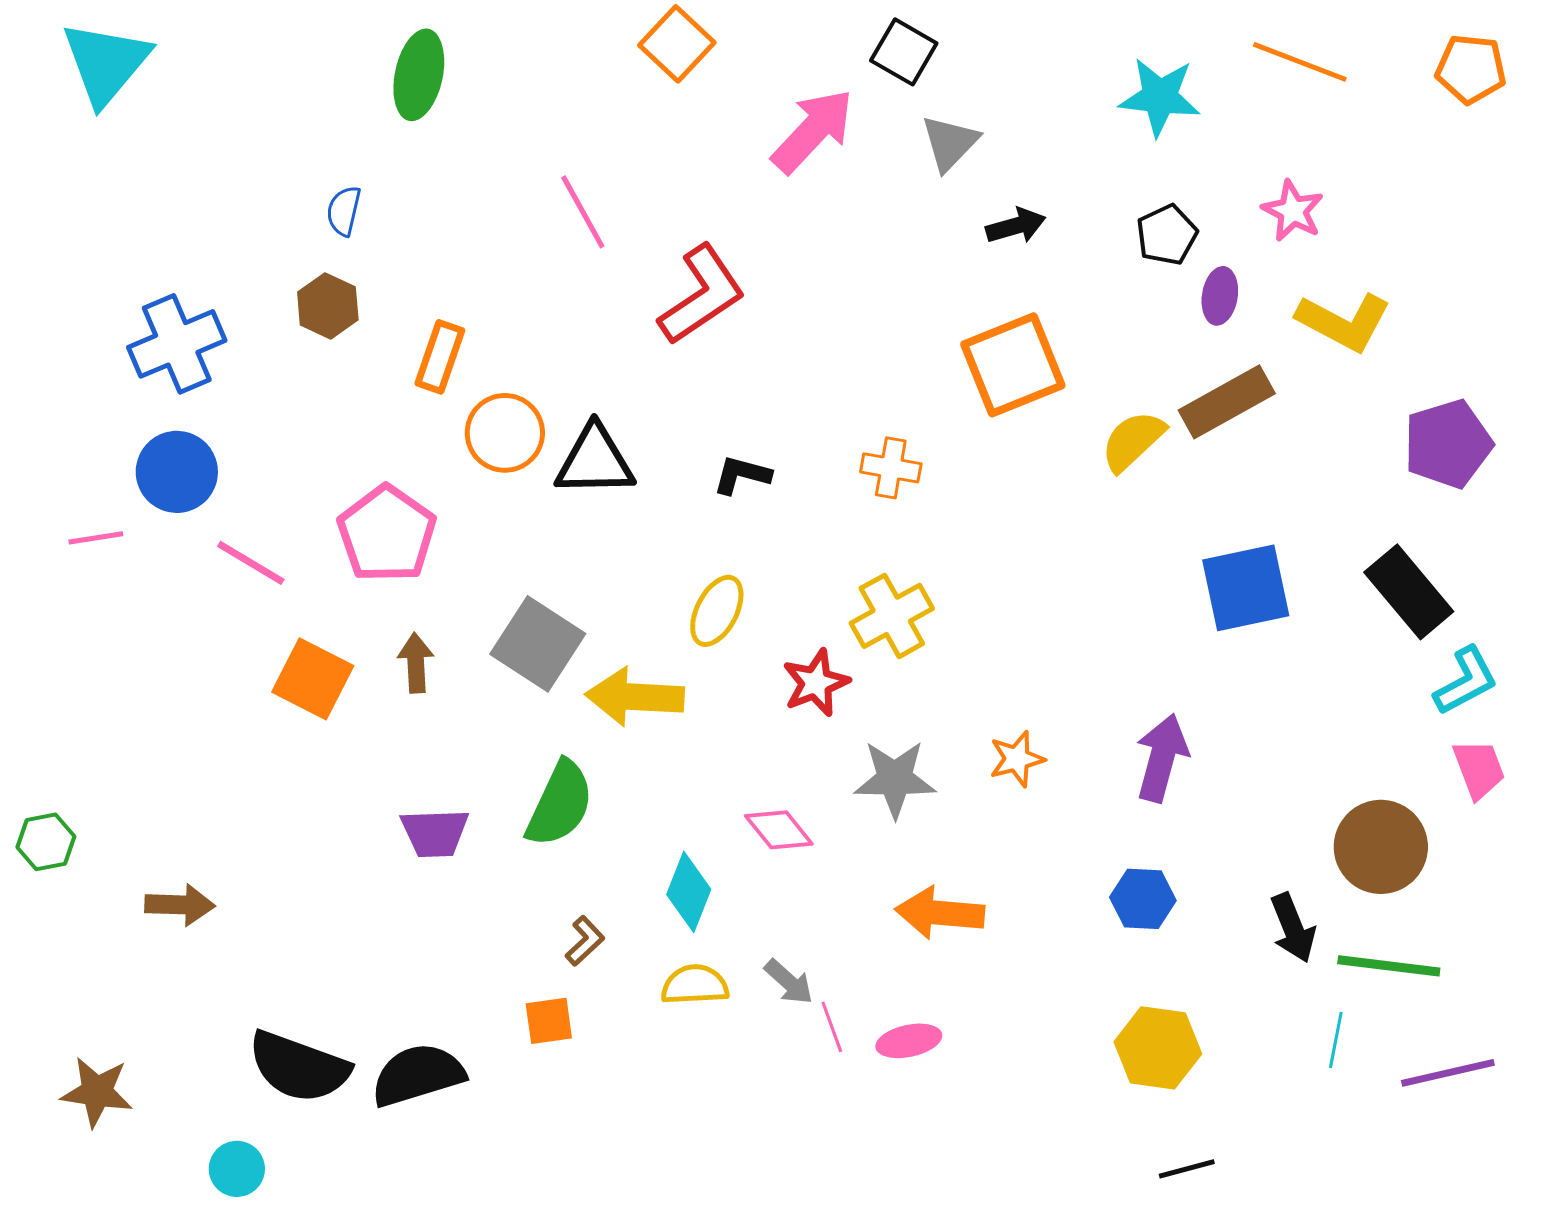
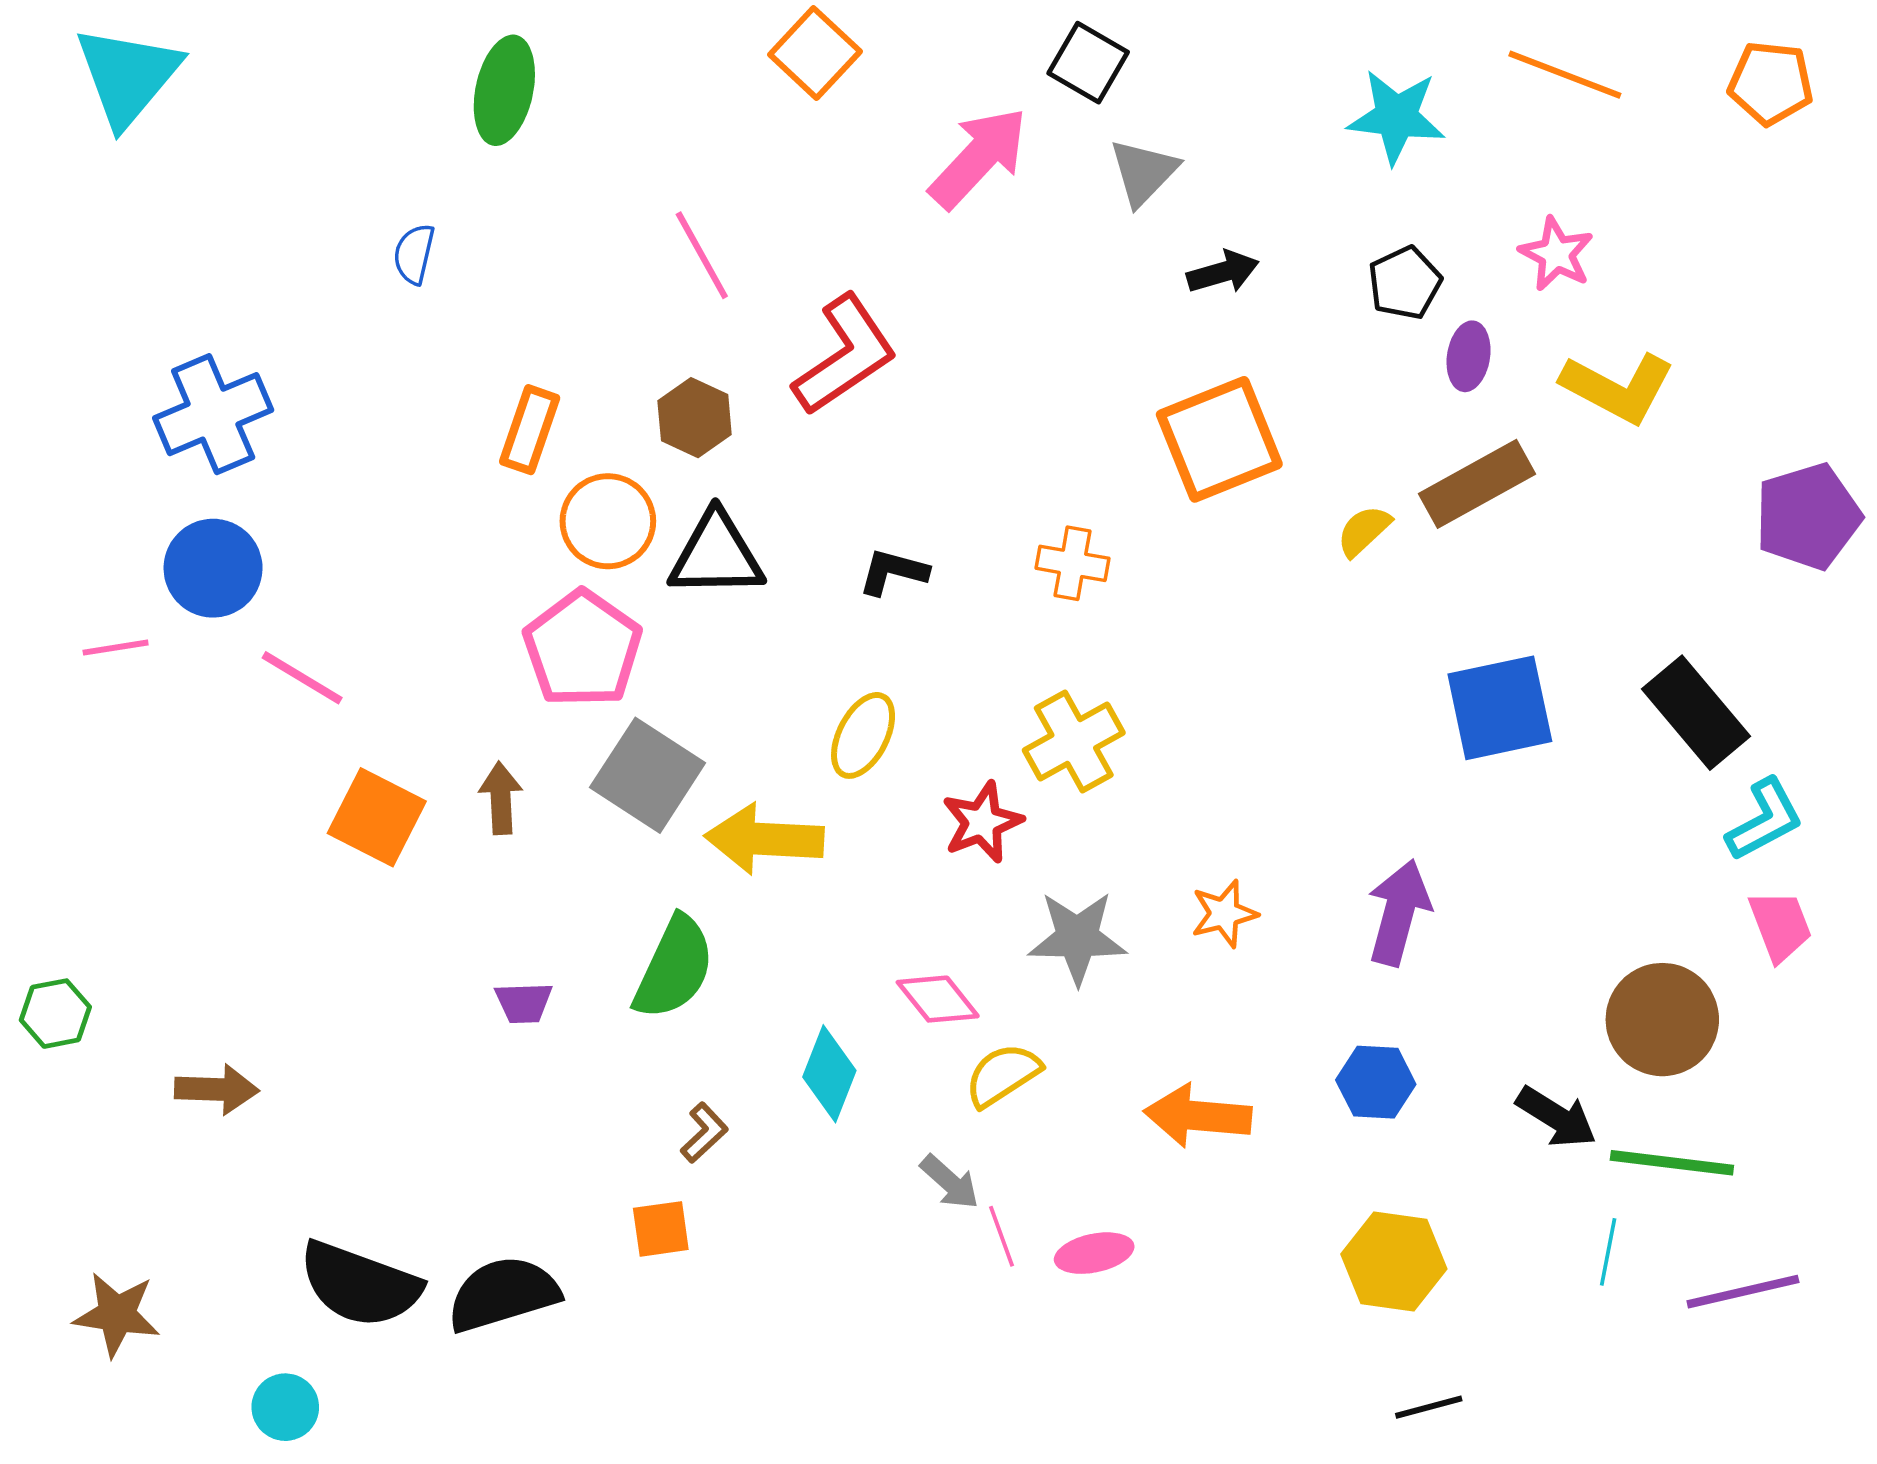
brown hexagon: (328, 306) -> (695, 418), moved
yellow semicircle: (1133, 441) -> (1364, 531), size x0.7
purple pentagon: (1448, 444) -> (1808, 516), moved
pink pentagon: (387, 534) -> (583, 649), moved
purple trapezoid: (435, 833) -> (524, 1003), size x0.7
orange arrow: (940, 913) -> (1198, 1116), moved
black arrow: (1293, 928) -> (1556, 1117), turned -36
yellow semicircle: (695, 985) -> (1003, 1075), moved, turned -30

